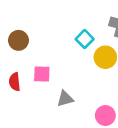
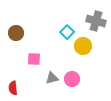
red semicircle: (15, 82) -> (13, 88), moved
pink circle: (105, 116) -> (72, 79), moved

